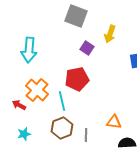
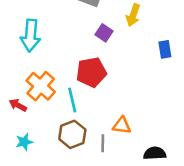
orange triangle: (114, 122) -> (122, 125), moved

